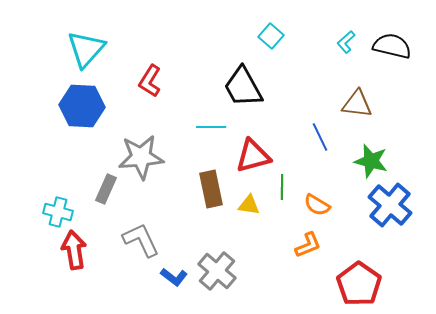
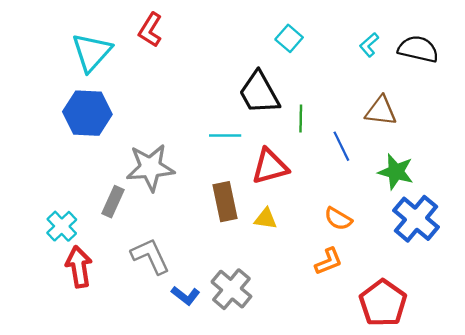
red L-shape: (150, 81) -> (150, 30), moved
green line: (282, 187) -> (301, 118), moved
cyan cross: (58, 212) -> (62, 226), turned 32

